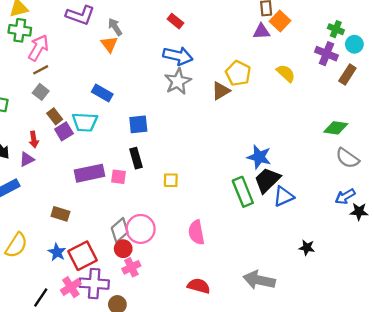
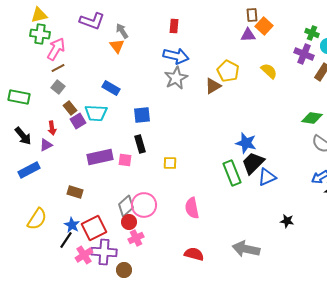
red rectangle: (175, 21) -> (174, 26), turned 56
black line: (41, 298) -> (66, 240), moved

